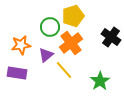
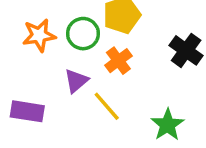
orange cross: (71, 43) -> (118, 61), size x0.7
orange star: (21, 45) -> (39, 35), moved

